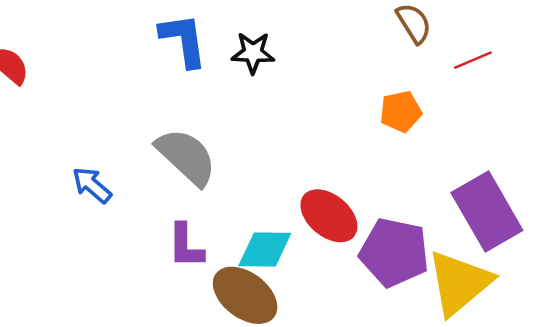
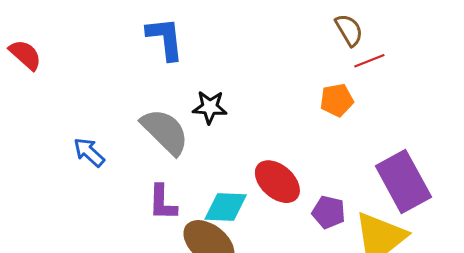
black star: (253, 53) -> (210, 107), moved
red line: (473, 60) -> (369, 61), moved
purple pentagon: (394, 252) -> (329, 212), size x0.6

